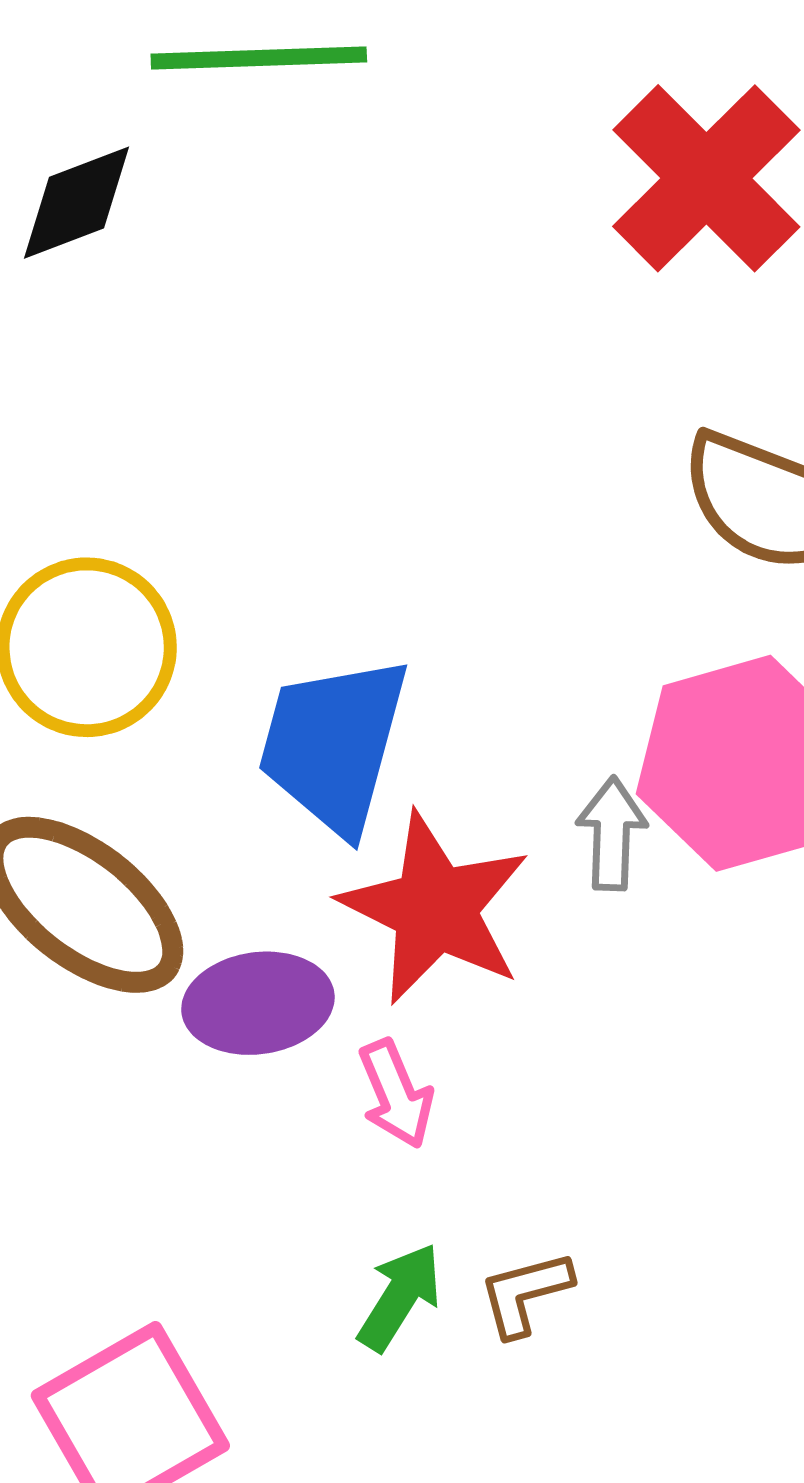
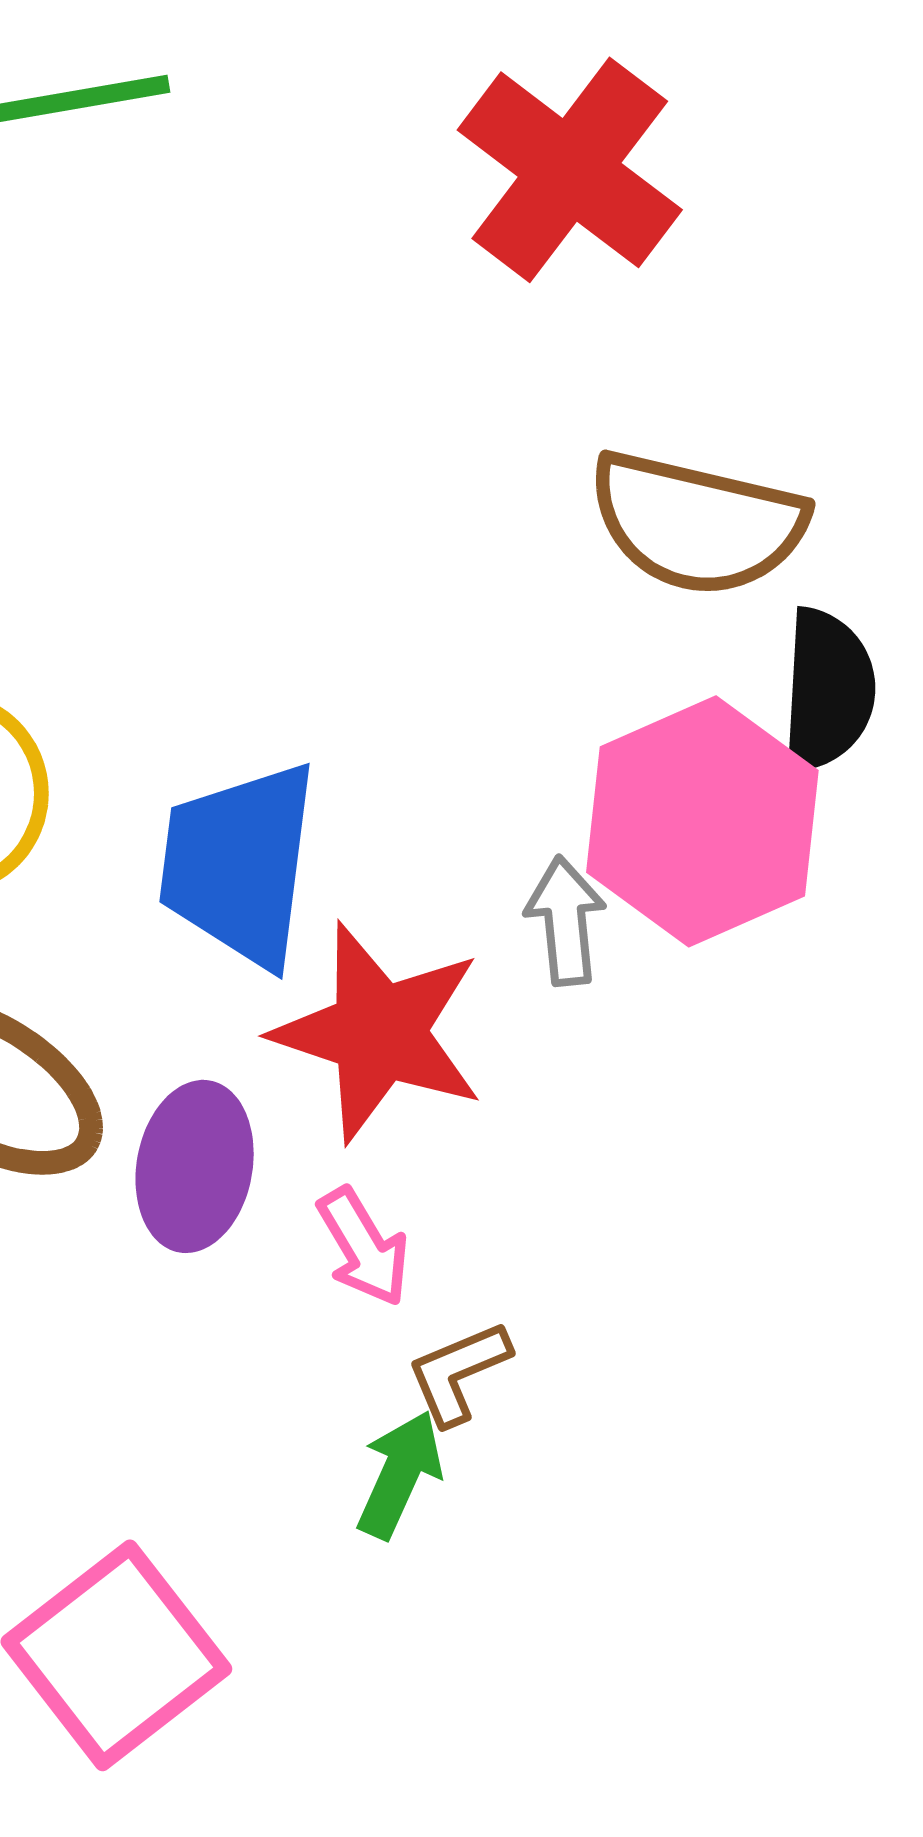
purple ellipse: (258, 1003) -> (195, 1166), turned -64
brown L-shape: (525, 1293) -> (458, 1373), moved

